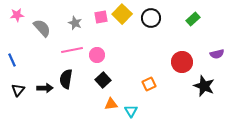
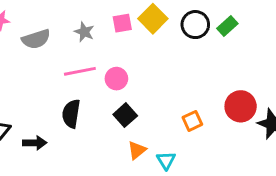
green rectangle: (193, 19) -> (227, 26), moved
gray semicircle: (42, 28) -> (36, 39), turned 114
red circle: (182, 62) -> (241, 106), moved
black arrow: (45, 88) -> (35, 143), moved
orange triangle: (111, 104) -> (137, 150), turned -32

